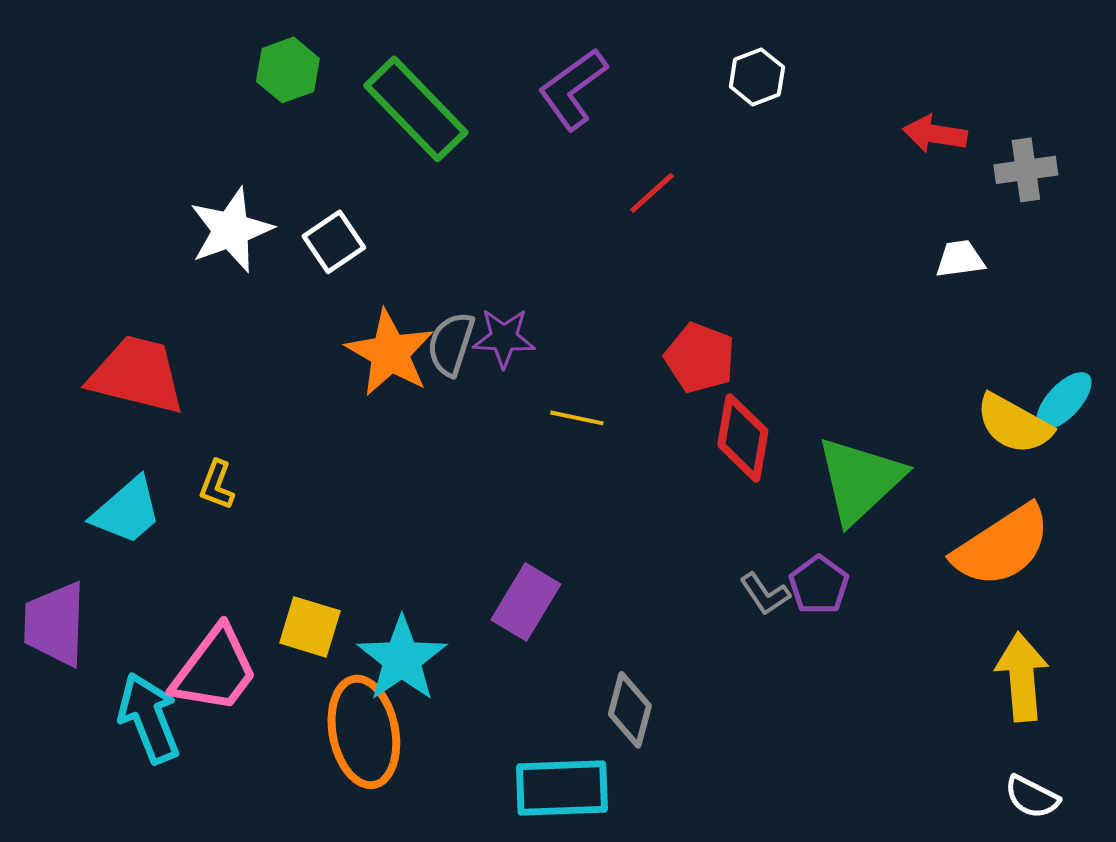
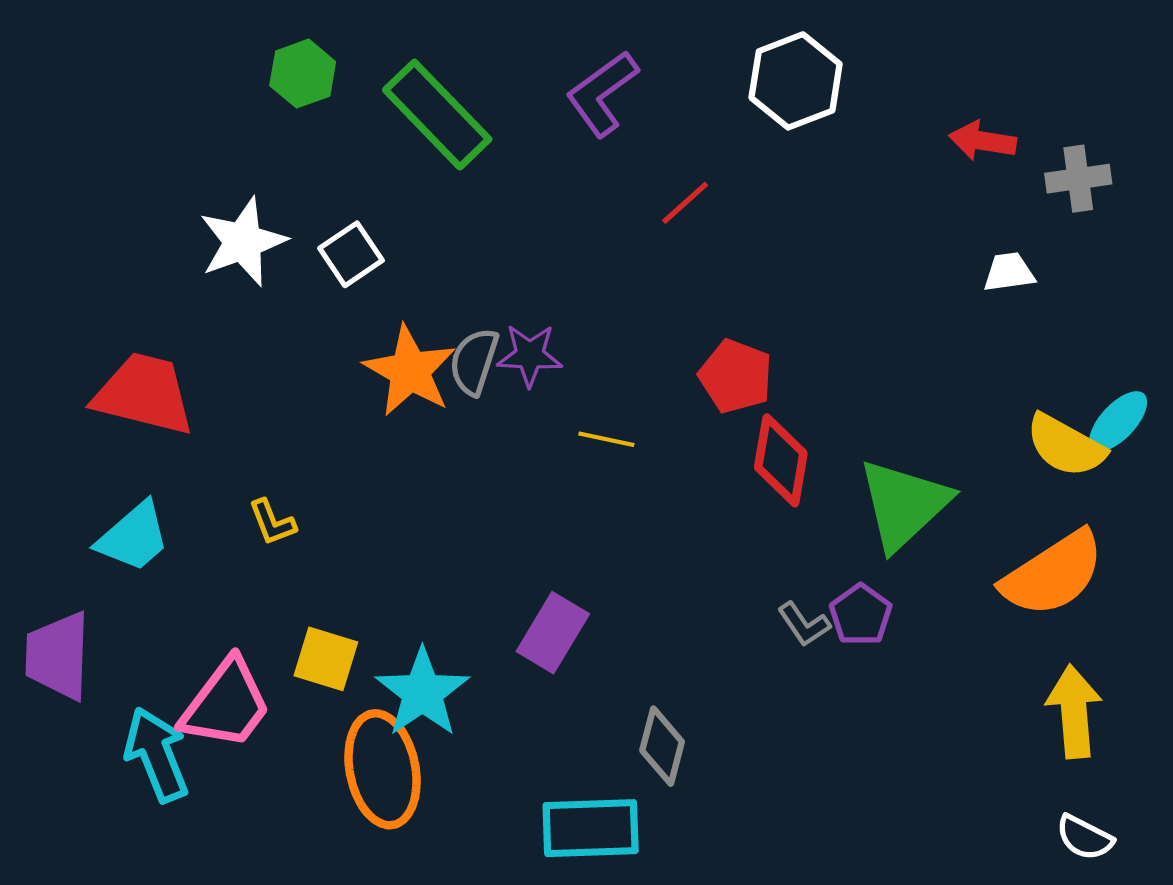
white hexagon: (757, 77) -> (796, 81), size x1.6
yellow L-shape: (217, 485) -> (272, 522), moved, turned -42

